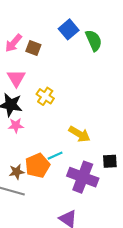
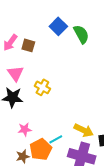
pink star: (16, 126) -> (25, 129), moved
yellow arrow: (79, 134) -> (84, 130), moved

